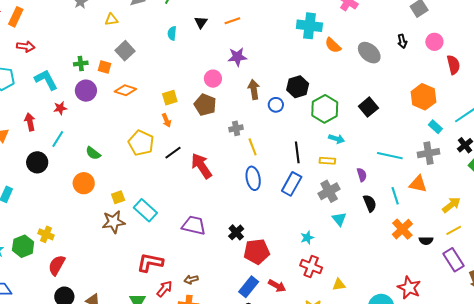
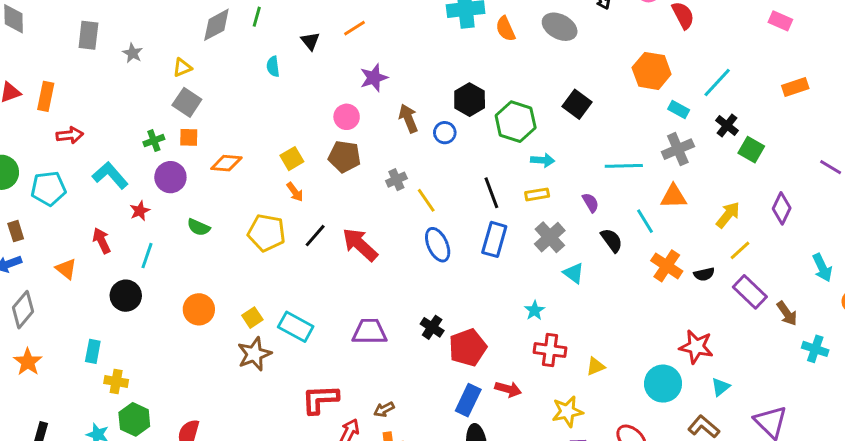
orange semicircle: (333, 45) -> (506, 29), turned 36
gray square: (125, 51) -> (187, 102), moved
green semicircle: (93, 153) -> (199, 227), moved
yellow cross: (46, 234) -> (116, 382), moved

